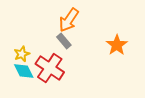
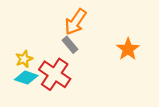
cyan diamond: (24, 71) -> (26, 78), turned -45

